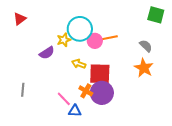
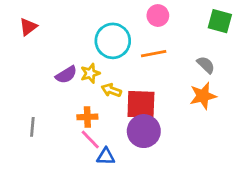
yellow star: (64, 40) -> (90, 73), moved
pink circle: (95, 41) -> (158, 16), moved
orange star: (144, 68) -> (203, 96), turned 30
orange cross: (86, 91) -> (87, 117), moved, turned -32

